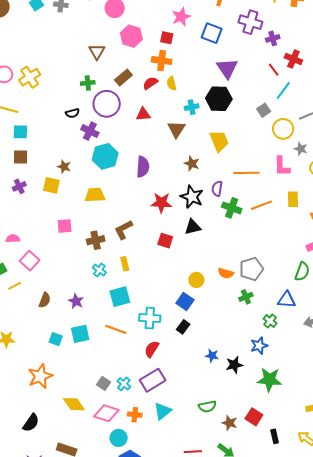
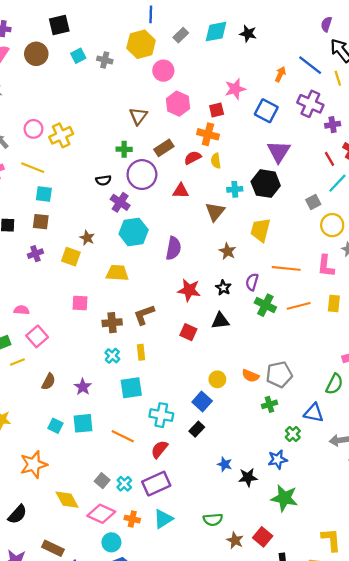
red square: (167, 38) -> (217, 110), turned -32
yellow trapezoid: (219, 141) -> (260, 230), turned -150
black star: (192, 197) -> (223, 288), size x0.6
orange line: (116, 329) -> (123, 436), moved

